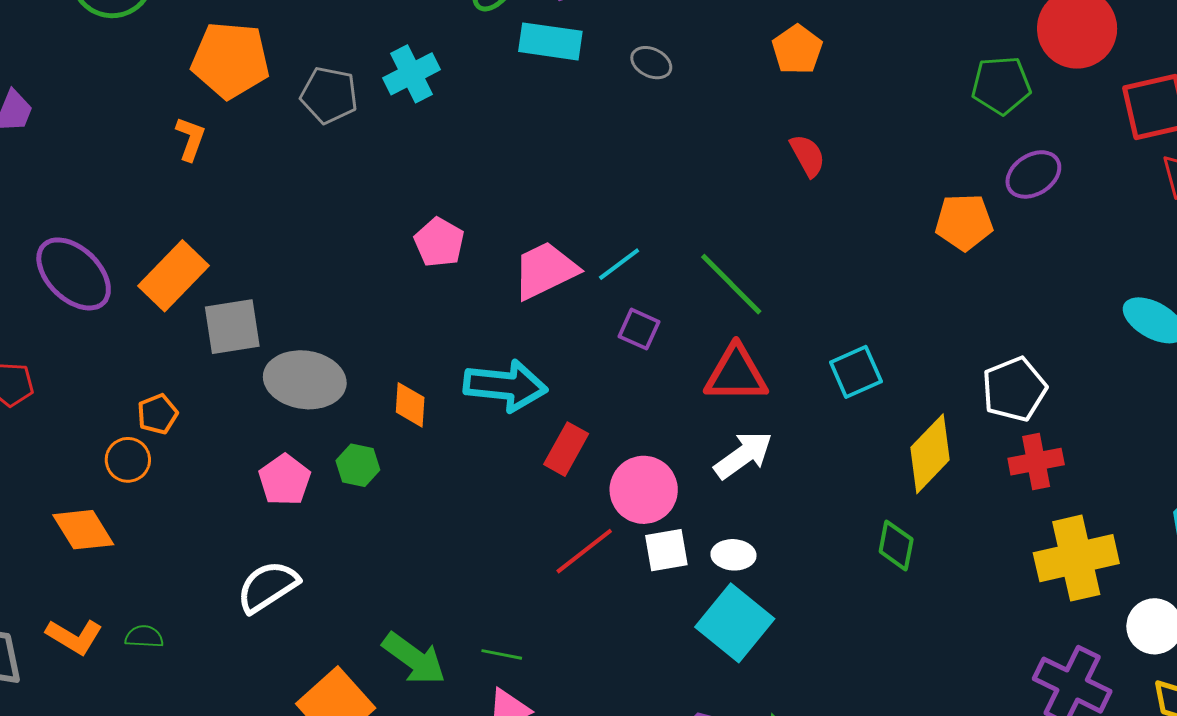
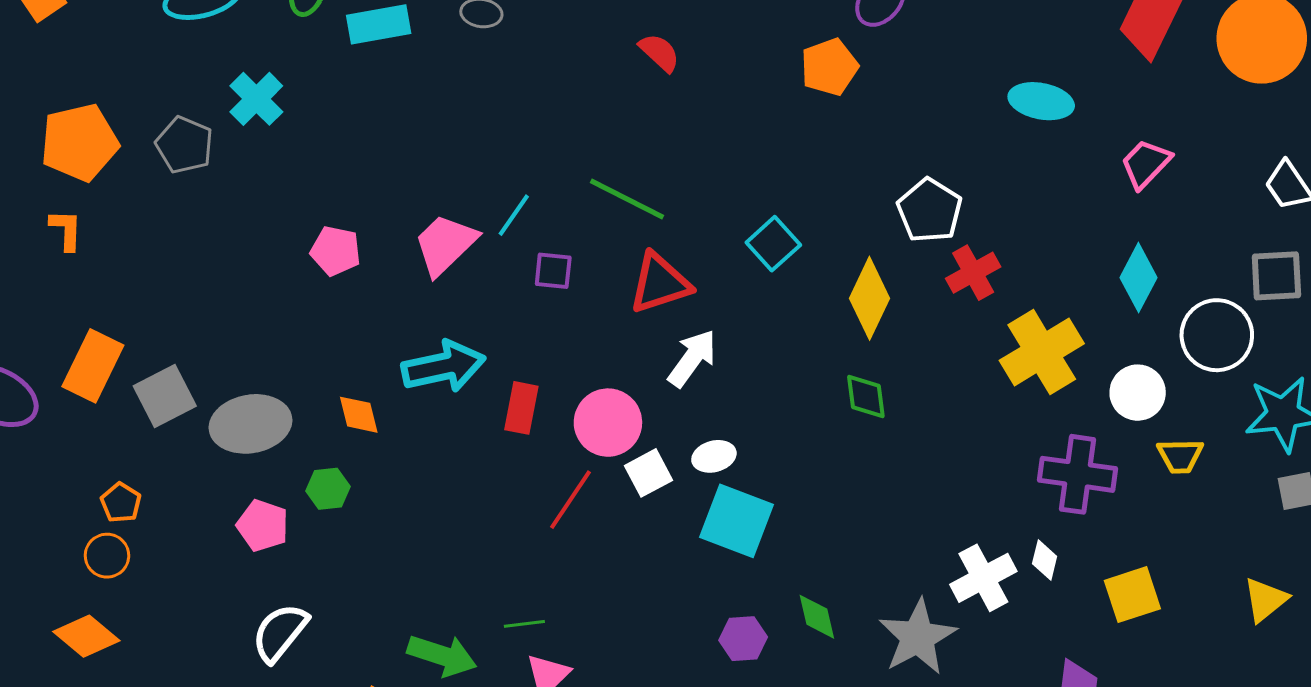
gray pentagon: (329, 95) -> (184, 145), turned 30

